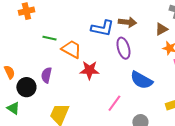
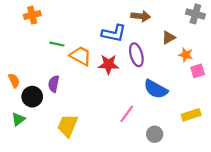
brown arrow: (127, 22) -> (141, 16), moved
brown triangle: (161, 29) -> (169, 38), moved
red star: (89, 70) -> (108, 64), moved
green triangle: (13, 108) -> (18, 119), turned 48

